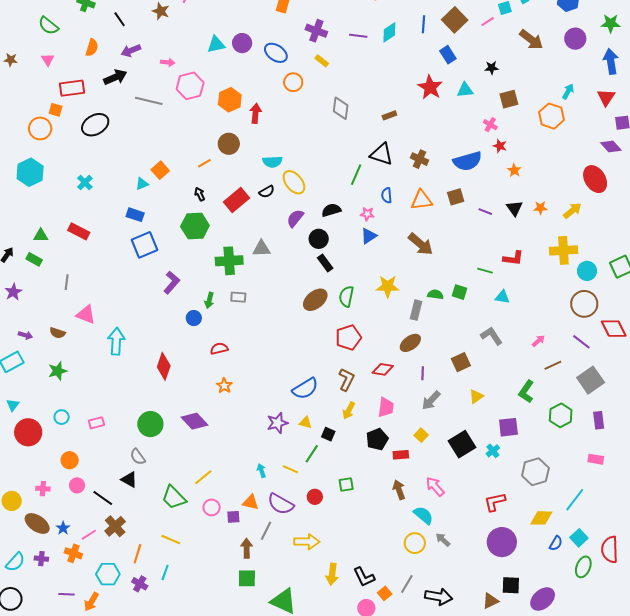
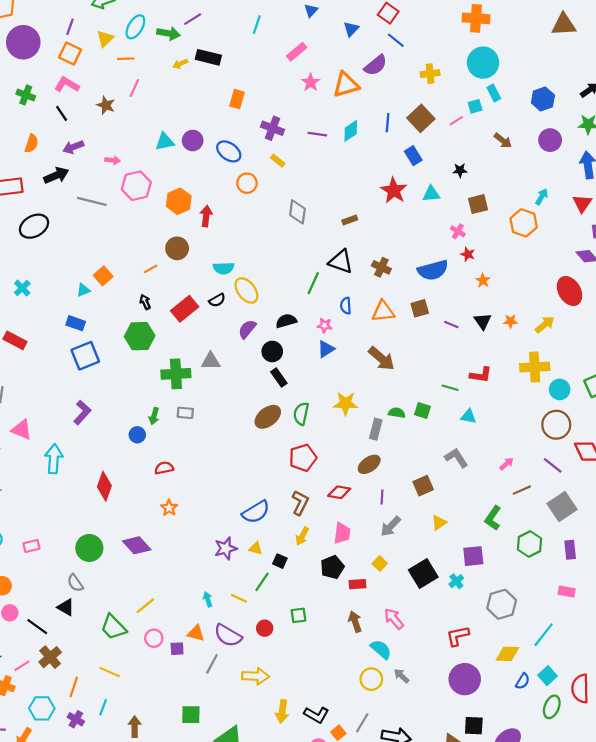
brown arrow: (531, 40) -> (503, 141), size x0.7
purple L-shape: (172, 283) -> (82, 412), moved
brown arrow: (247, 548) -> (135, 727), moved
black L-shape: (364, 577) -> (316, 715), turned -35

